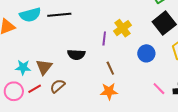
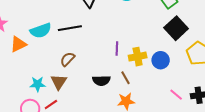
yellow cross: (122, 28) -> (138, 57), moved, turned 30
black semicircle: (76, 55) -> (101, 80), moved
brown semicircle: (58, 86) -> (67, 59), moved

